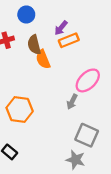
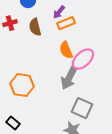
orange semicircle: (43, 59) -> (66, 50), moved
gray arrow: (72, 102) -> (69, 78), size x1.6

